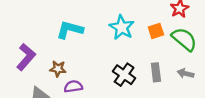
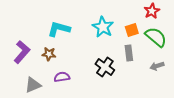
brown star: (58, 69) -> (49, 54), moved
gray rectangle: (156, 72) -> (129, 53), moved
gray arrow: (185, 73) -> (157, 66), turned -32

